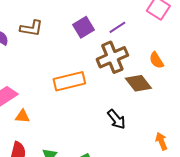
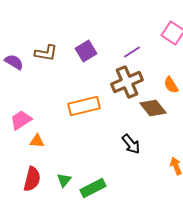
purple square: (83, 27) -> (86, 51), moved

